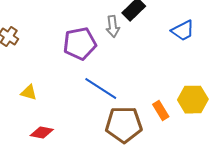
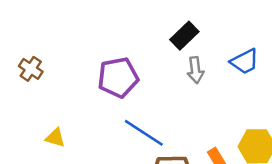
gray arrow: (113, 27) -> (195, 70), moved

